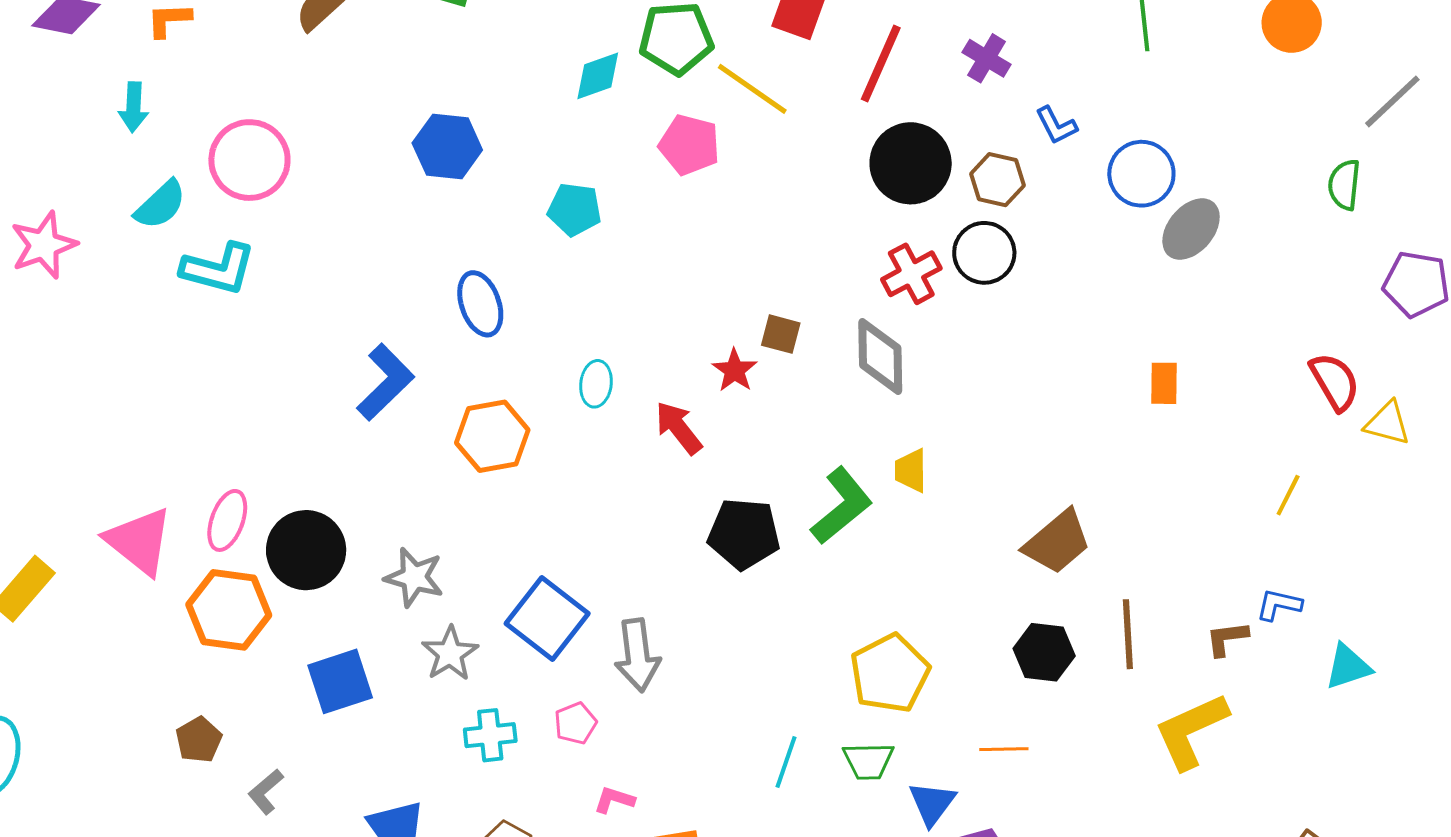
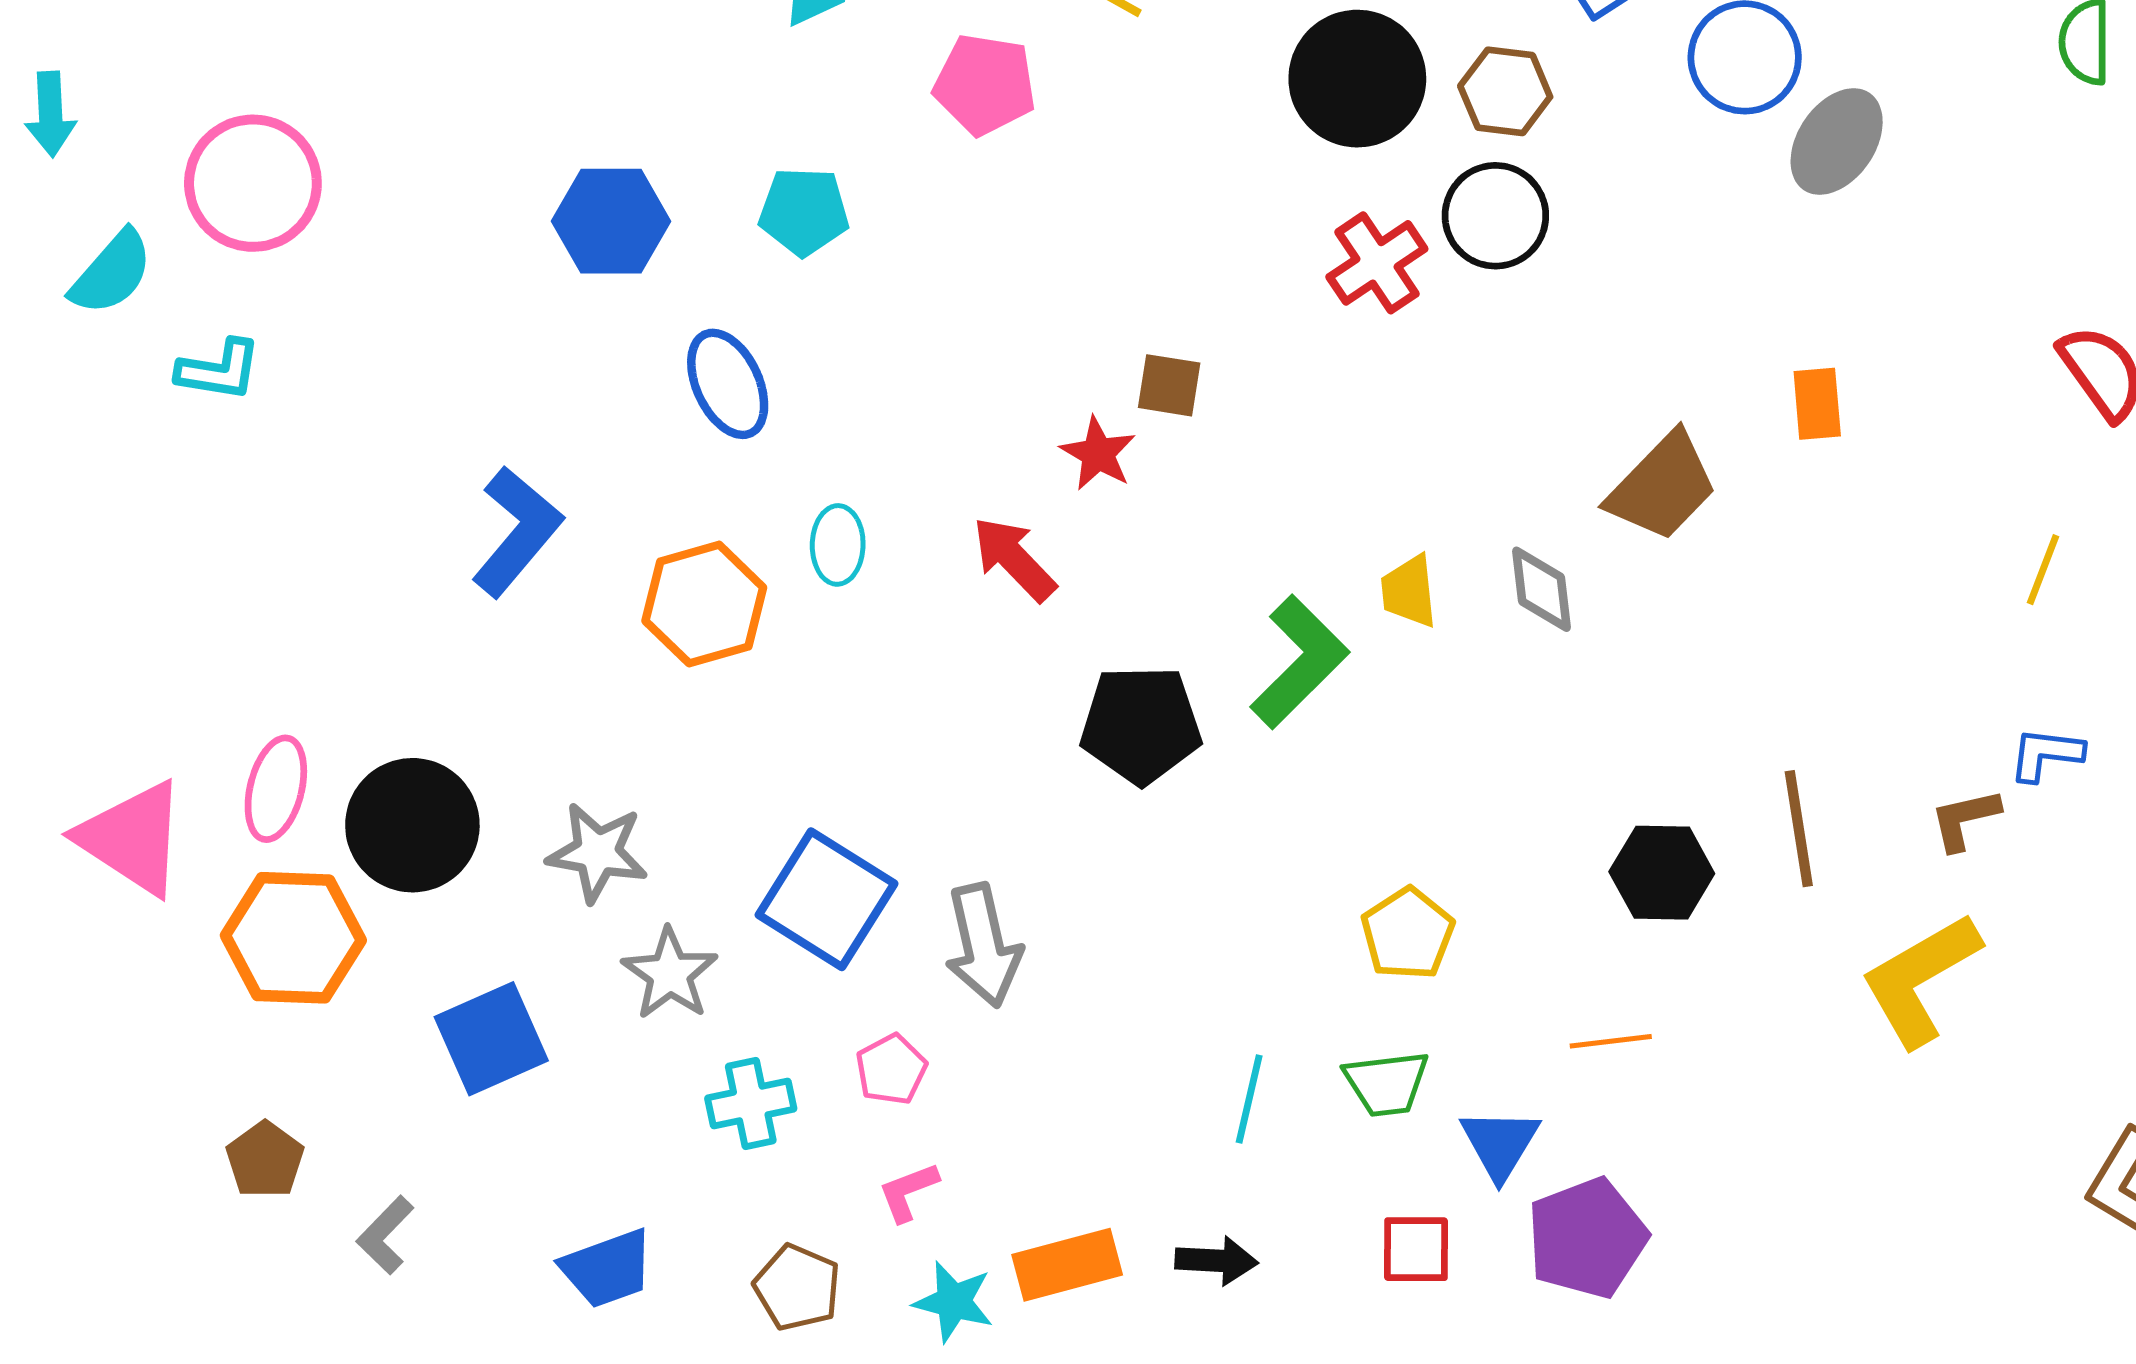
blue hexagon: (447, 147) -> (611, 221), moved
cyan L-shape: (218, 269) -> (219, 370), size x0.7
blue ellipse: (480, 304) -> (728, 384), moved
gray diamond: (880, 356) -> (1542, 589), moved, size x0.7
cyan ellipse: (596, 384) -> (838, 545), moved
brown trapezoid: (1057, 542) -> (1662, 487), moved
yellow pentagon: (890, 673) -> (1408, 934), size x0.7
pink L-shape: (614, 800) -> (908, 1192), moved, turned -33

